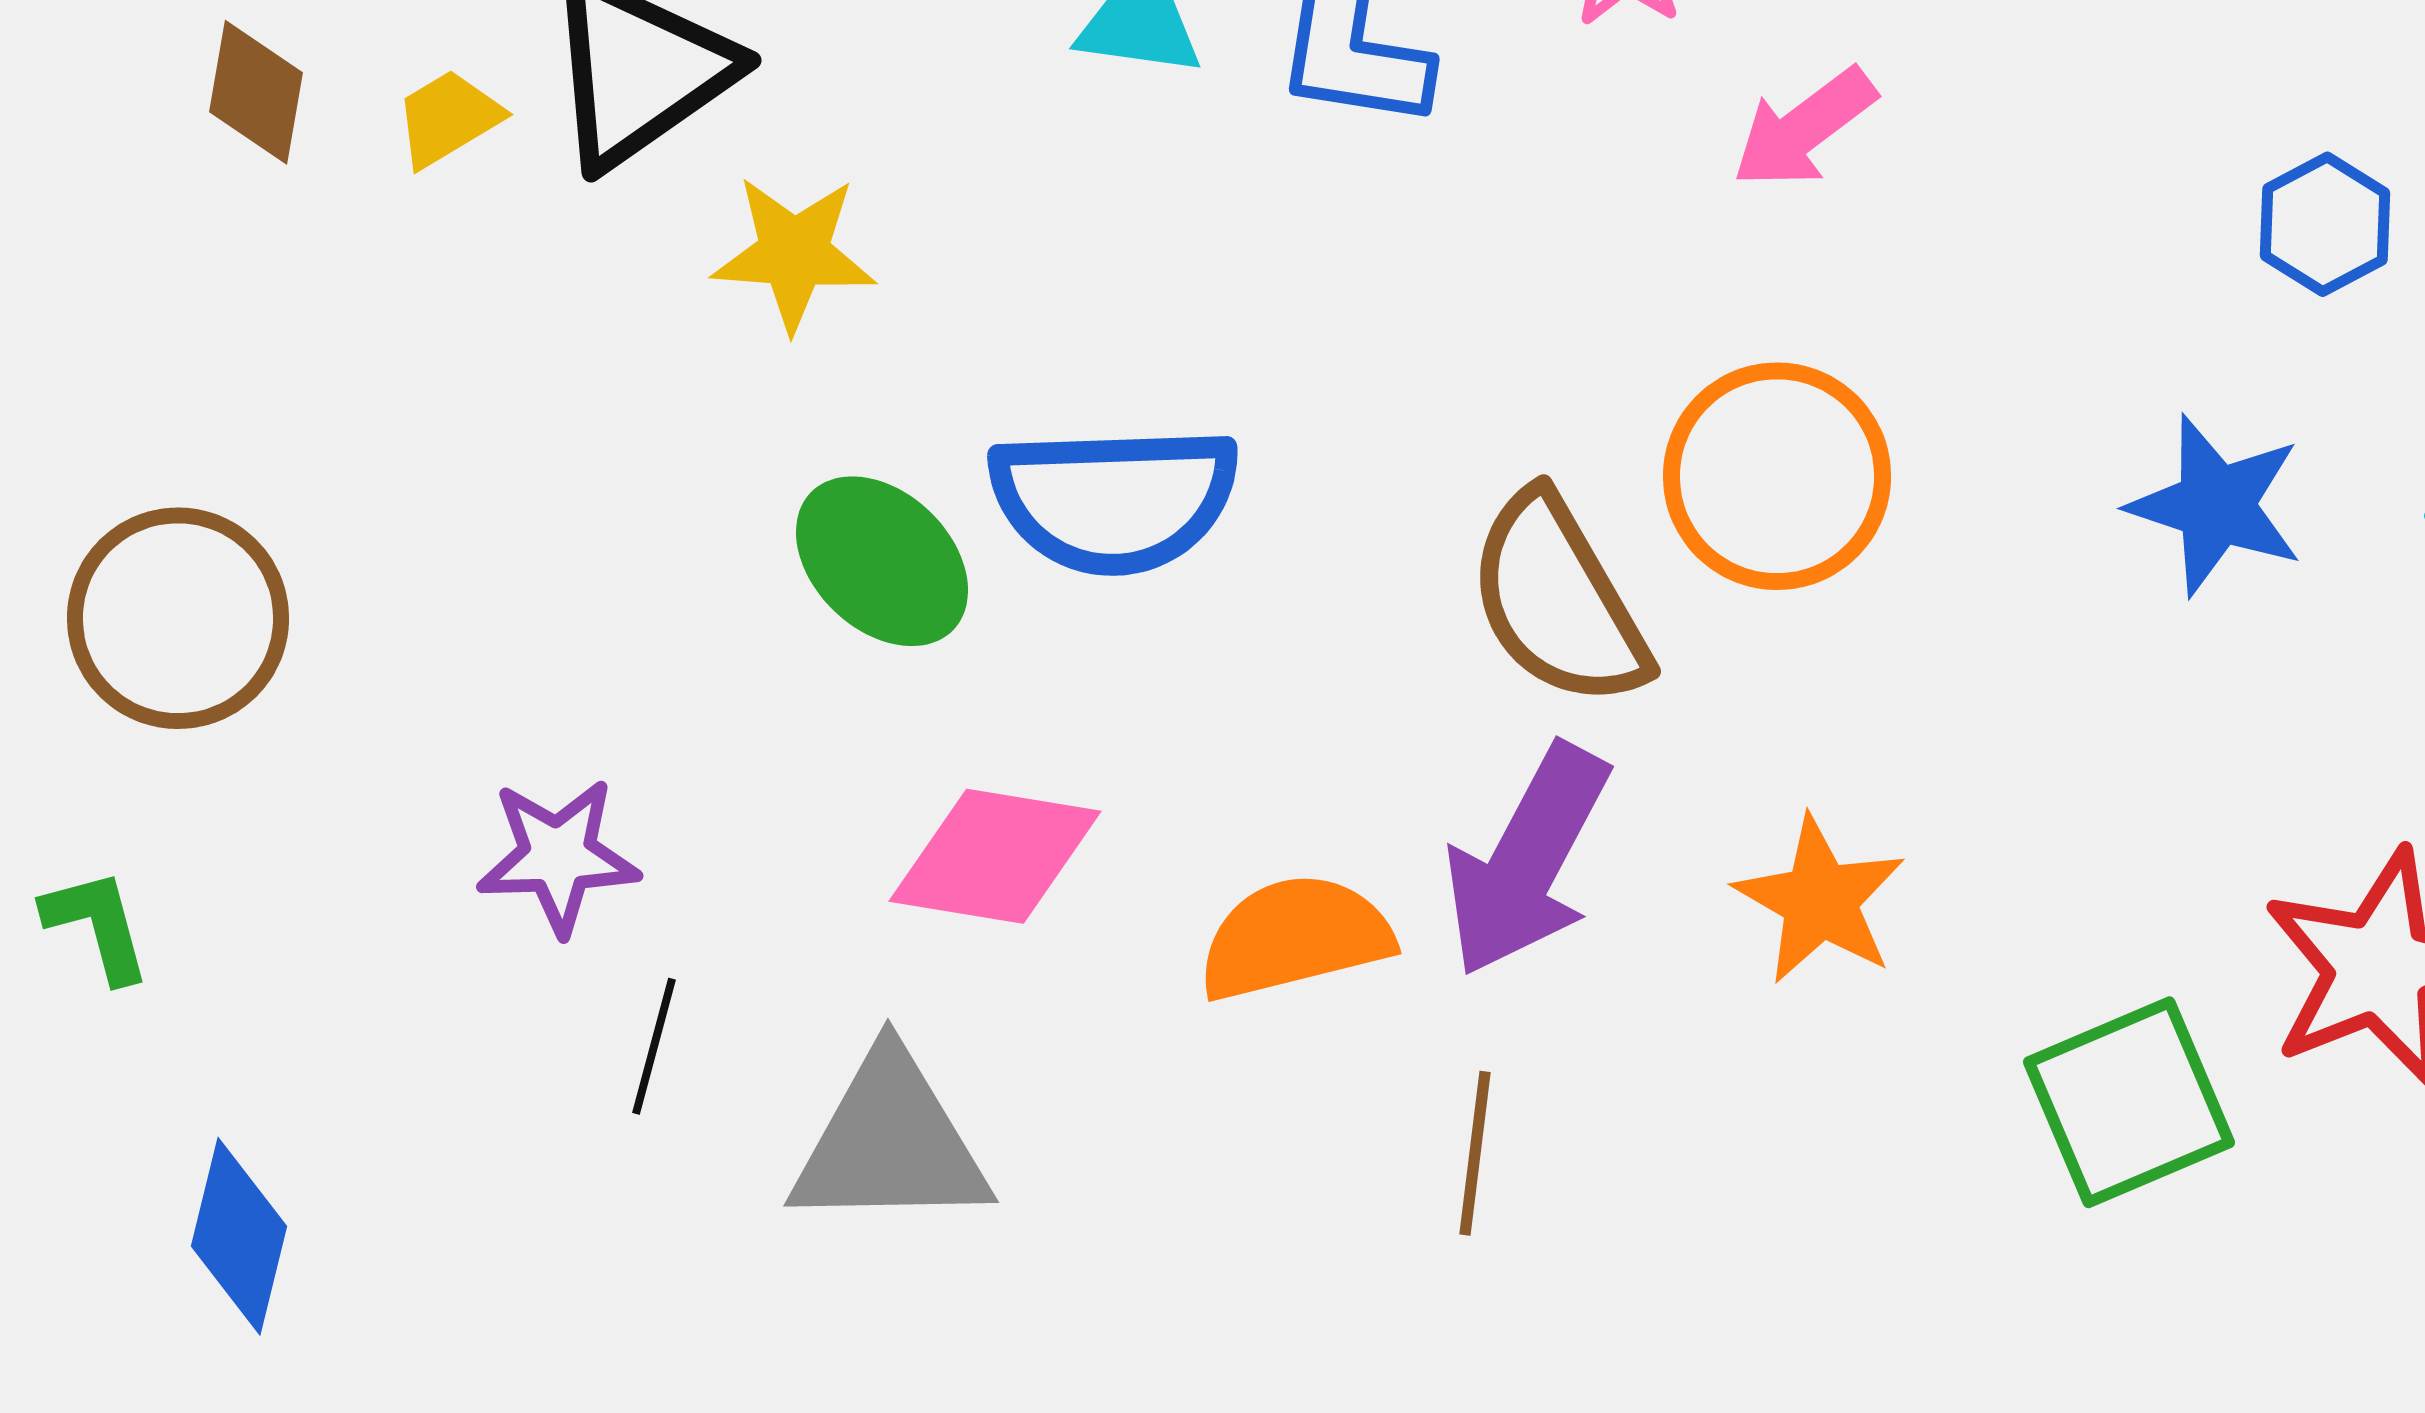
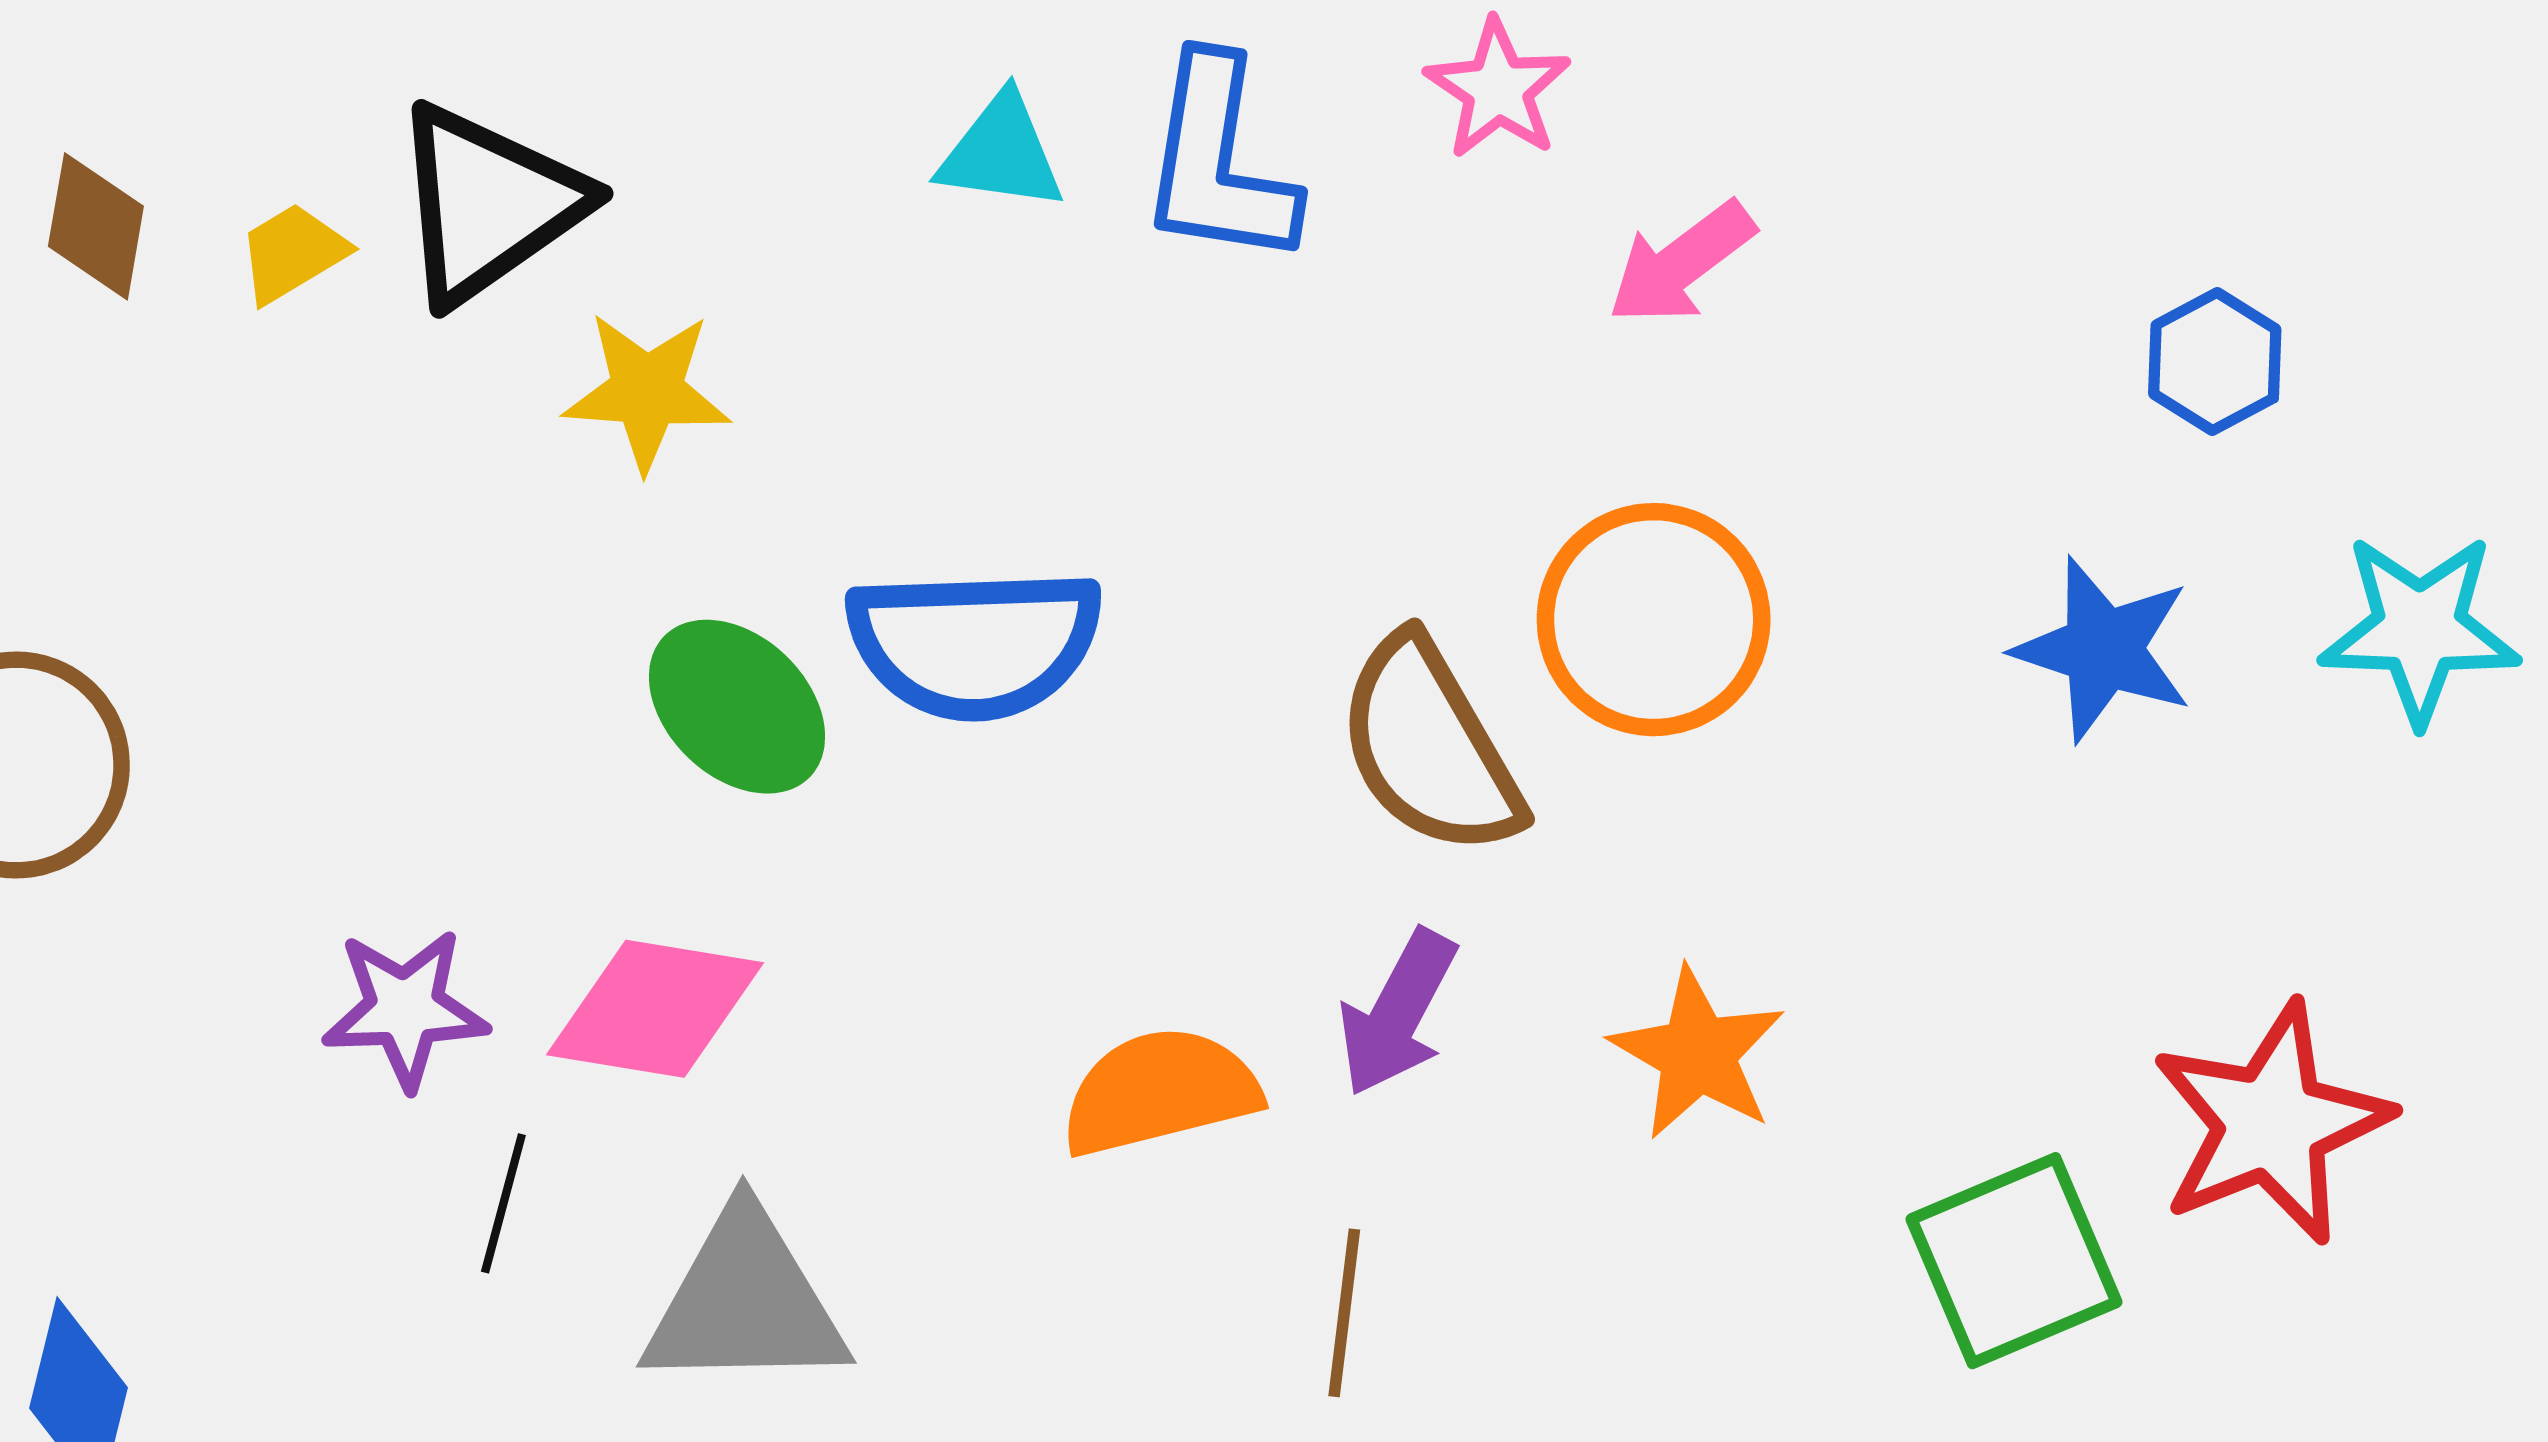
pink diamond: (995, 856) -> (655, 1009), moved
purple arrow: (1527, 860) -> (1398, 1013), size x0.7

